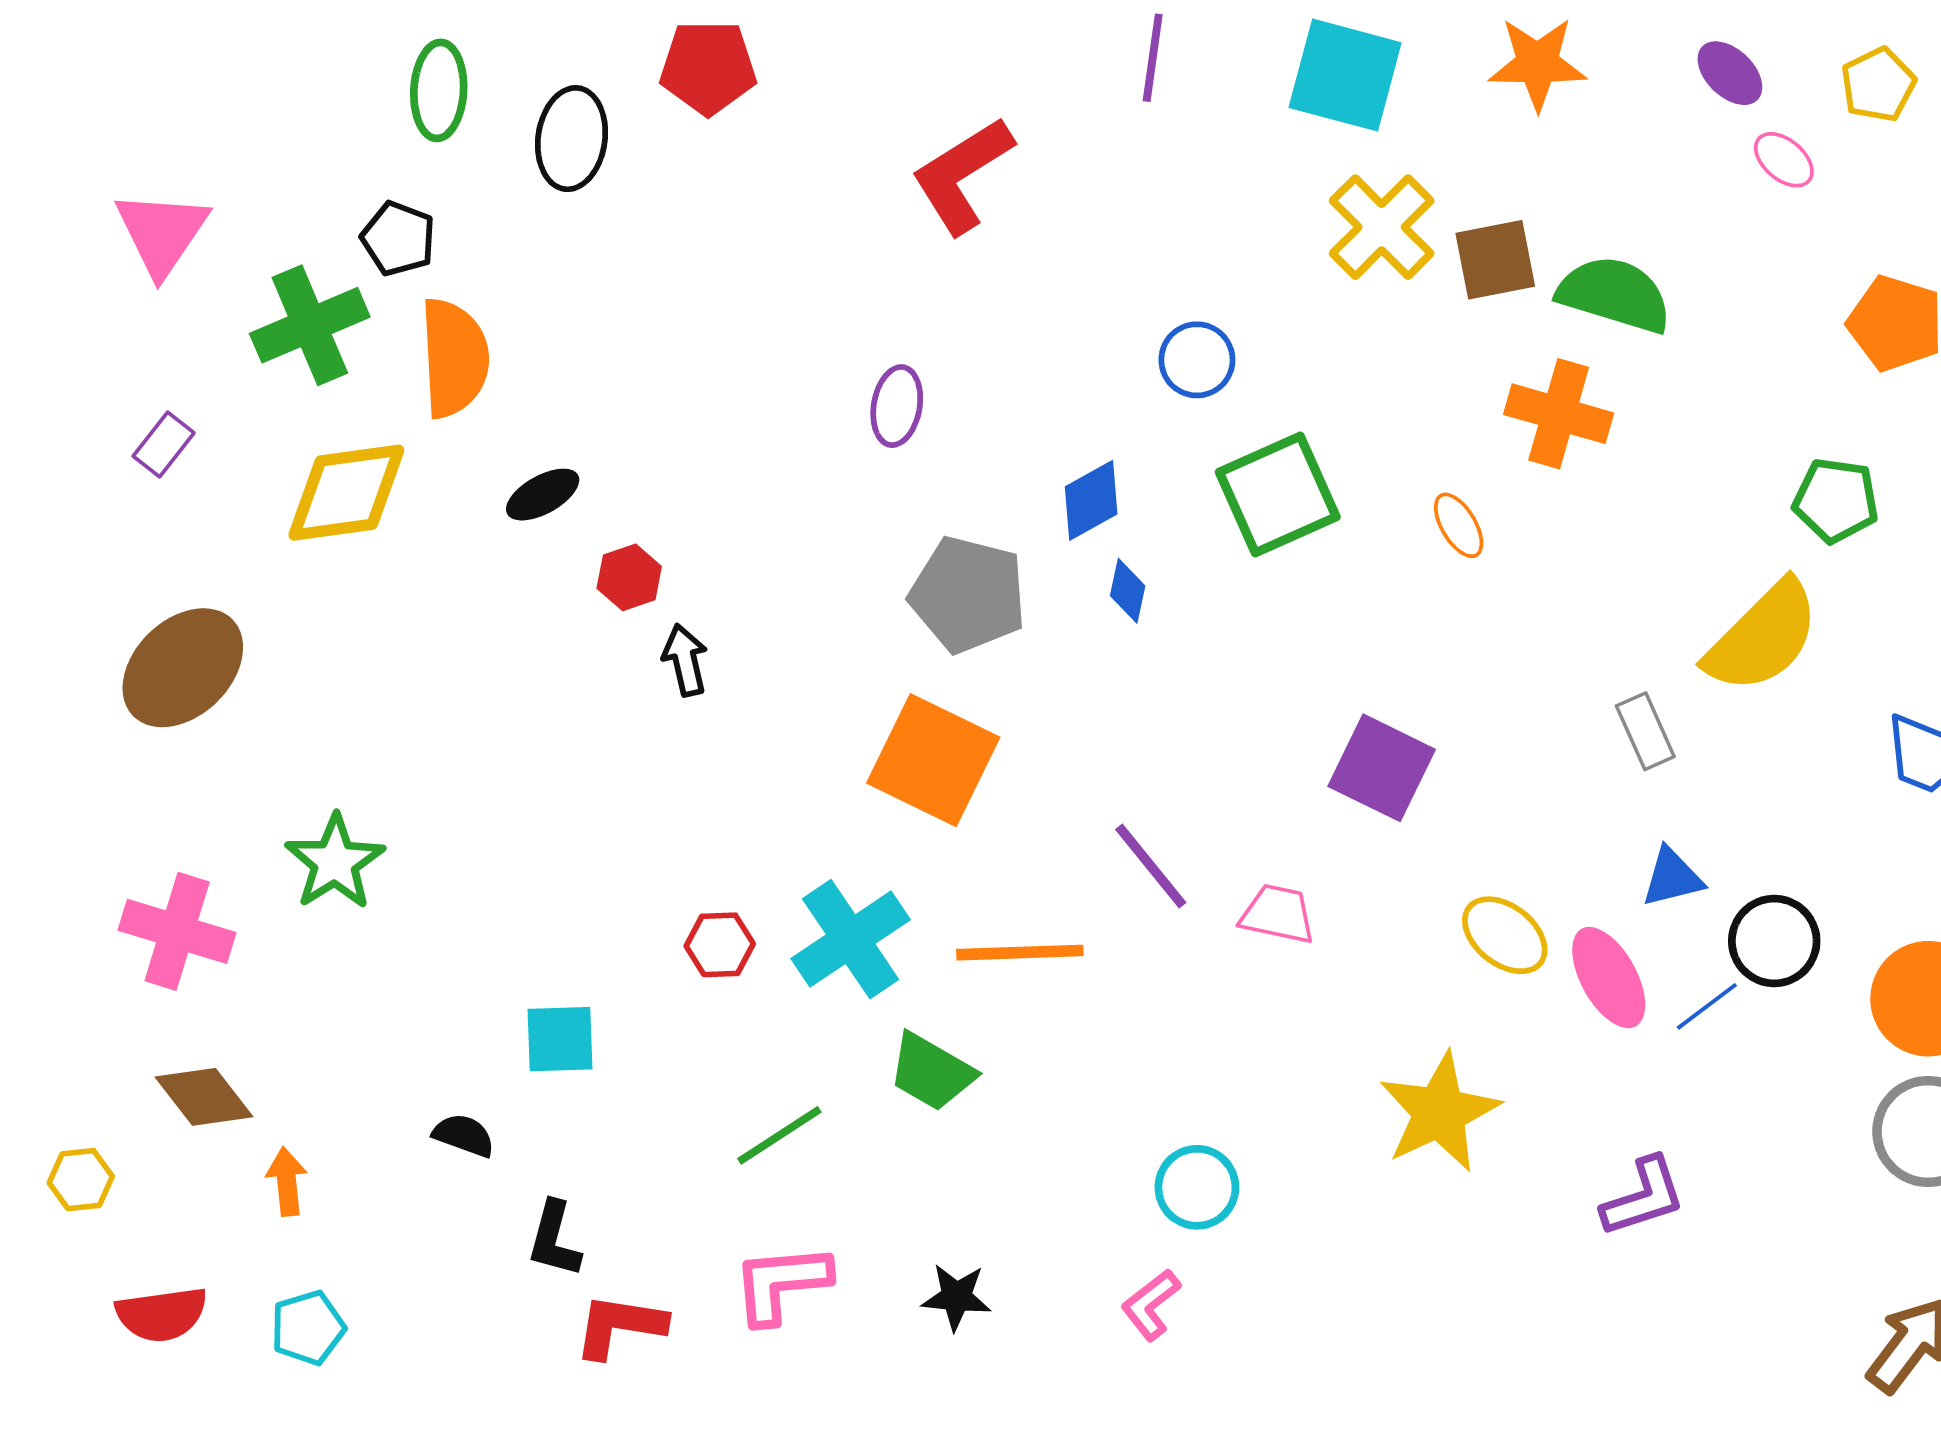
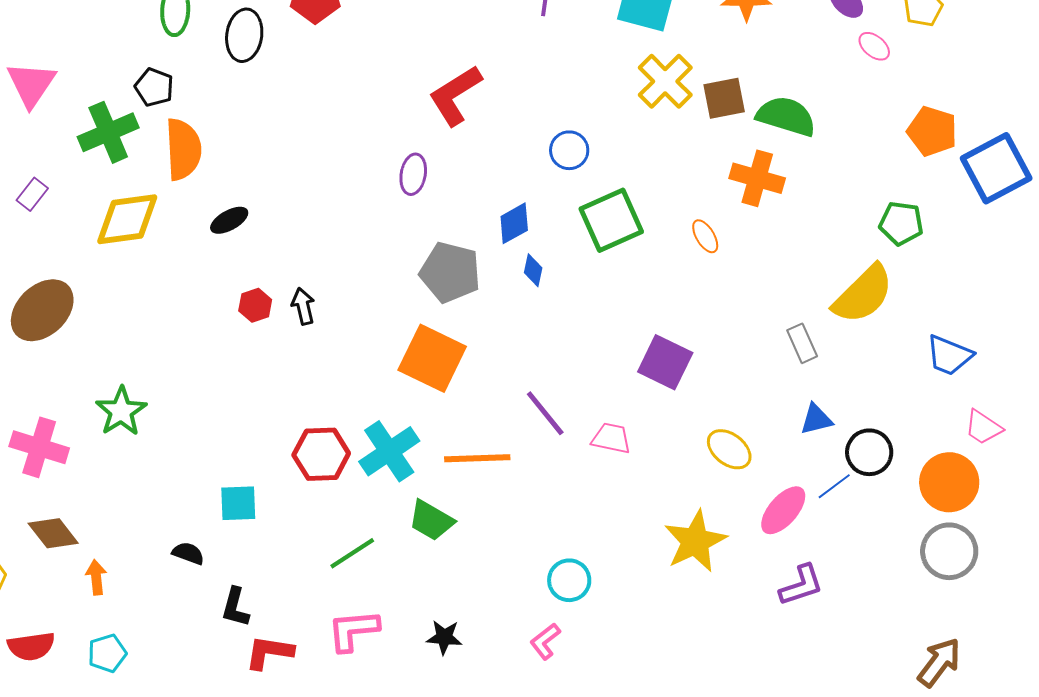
red L-shape: (962, 175) -> (455, 95), moved
red hexagon: (629, 577) -> (255, 305), moved
red hexagon: (720, 945) -> (321, 454), size x1.6
pink ellipse: (1609, 978) -> (783, 510), moved, turned 70

